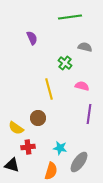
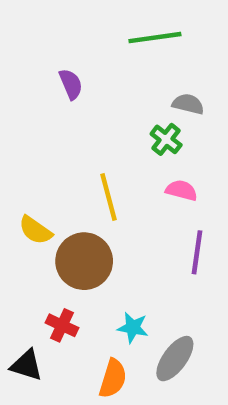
green cross: (65, 63) -> (166, 139), moved
brown circle: (38, 118) -> (84, 261), size x1.6
yellow semicircle: (16, 128) -> (35, 230), moved
red cross: (28, 147) -> (62, 325), turned 32

